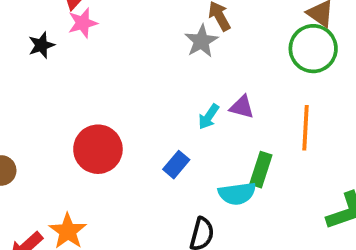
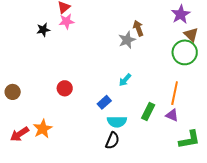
purple triangle: (242, 107) -> (172, 115), moved
red circle: (98, 149) -> (65, 88), size x0.6
cyan semicircle: (237, 193) -> (117, 122), moved

